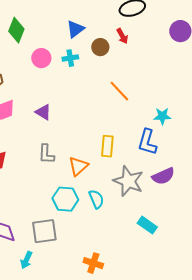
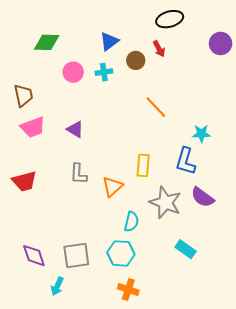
green diamond: (16, 30) -> (47, 42), turned 70
purple semicircle: (163, 176) -> (203, 197), turned 60
cyan hexagon: (65, 199) -> (121, 253), moved
cyan semicircle: (96, 199) -> (131, 222), turned 36

